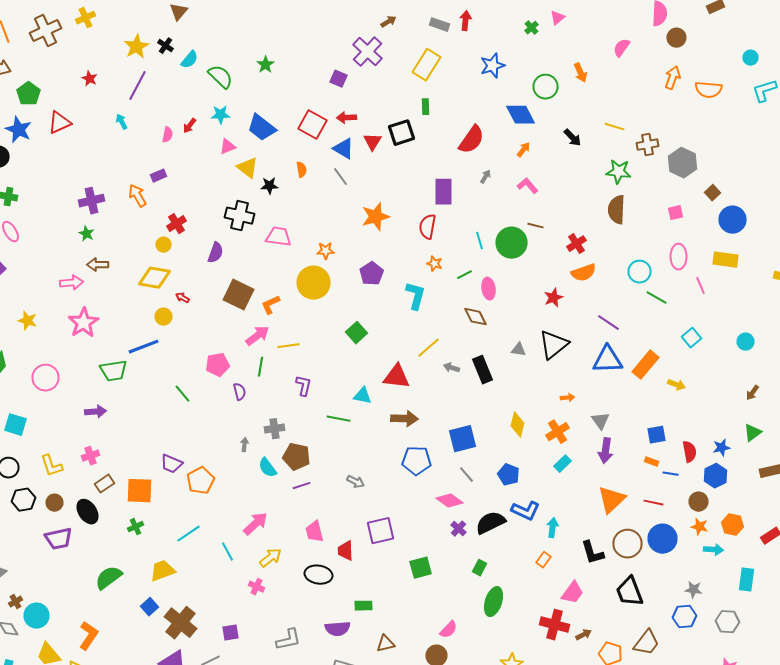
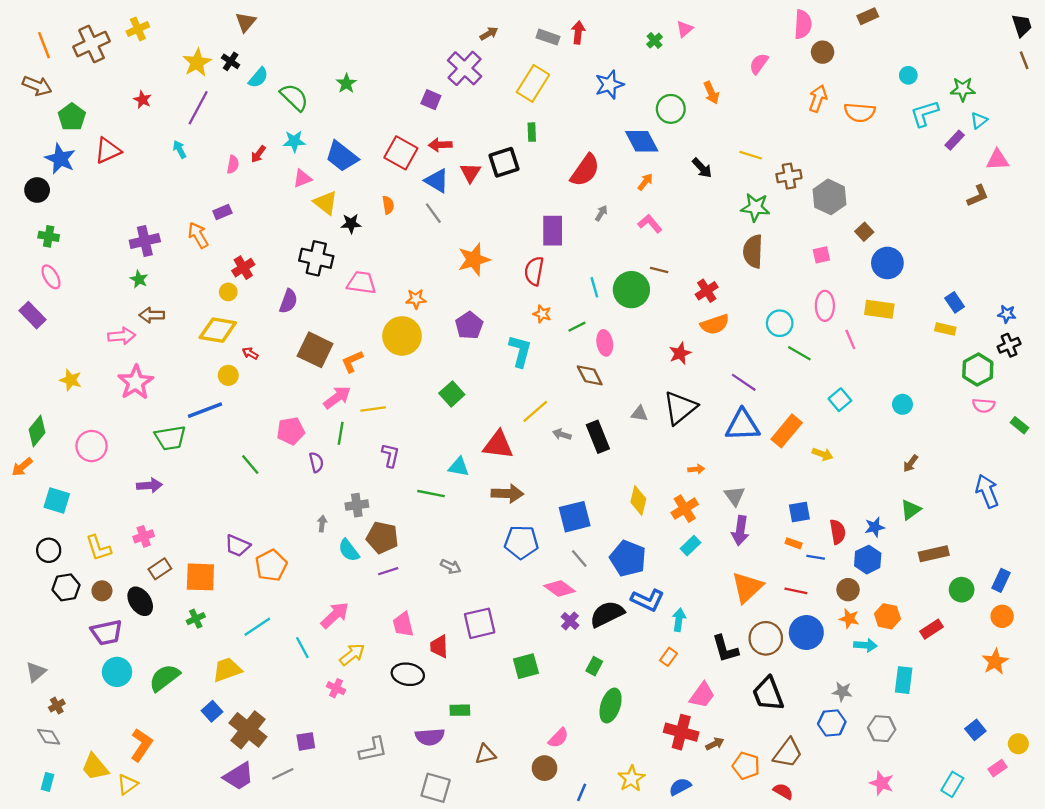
blue pentagon: (508, 475) -> (628, 558), size x1.4
cyan circle: (36, 616) -> (117, 672), moved

